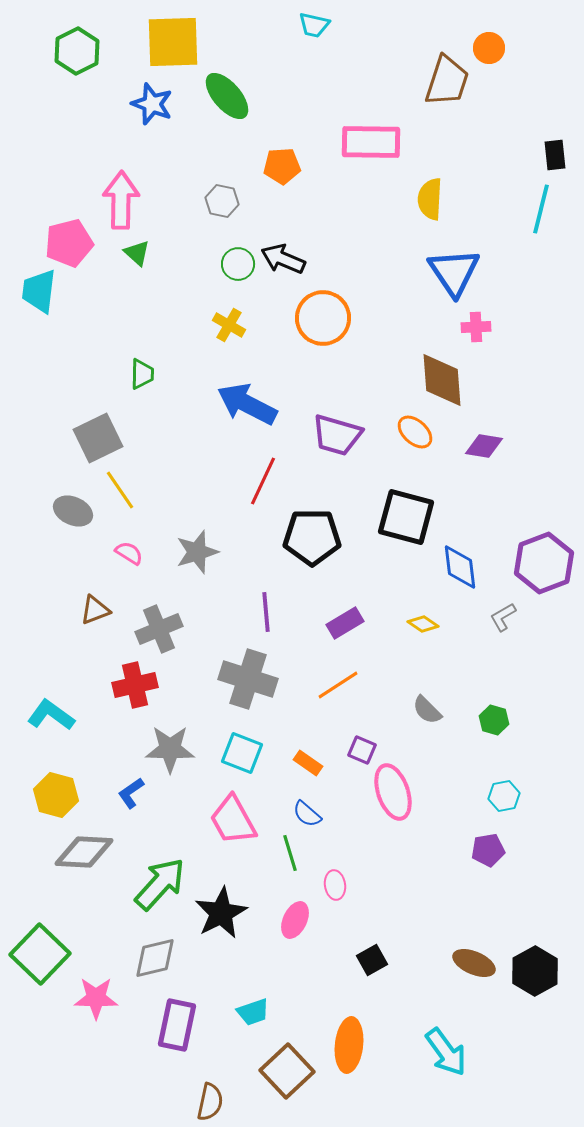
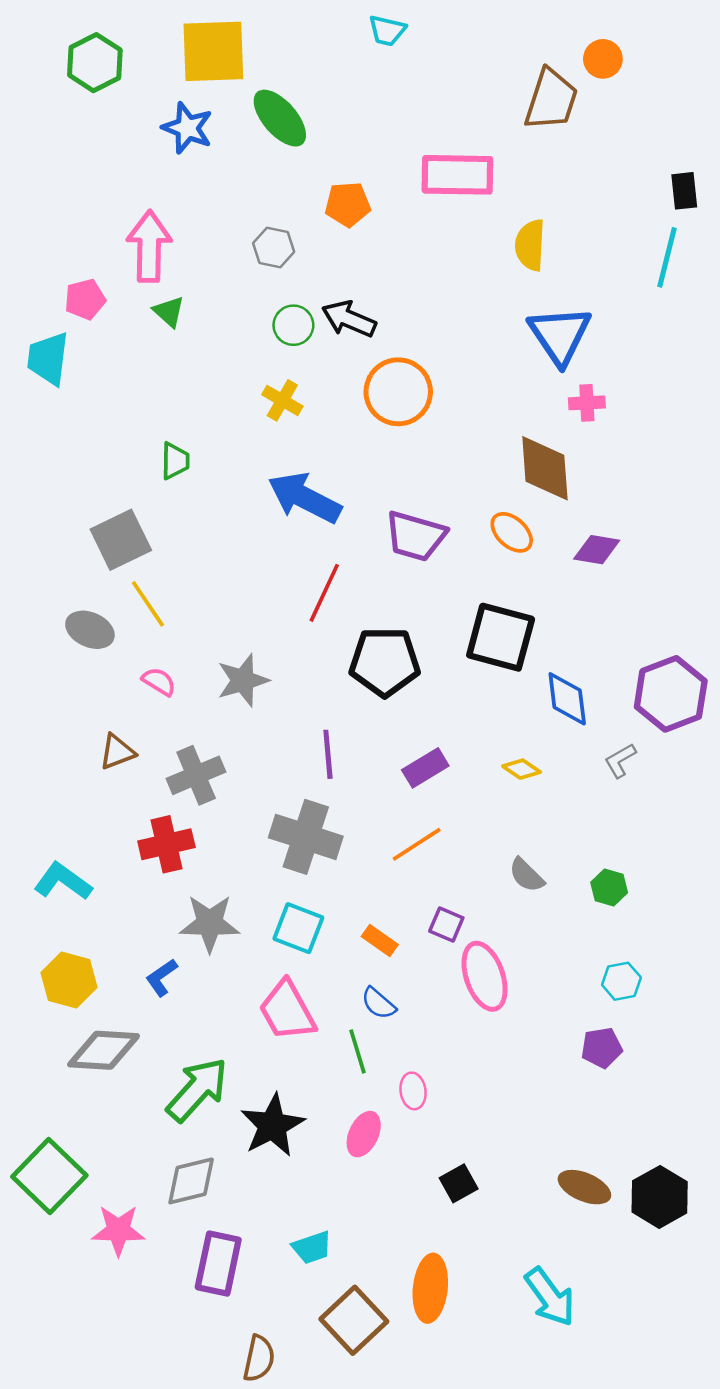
pink pentagon: (69, 243) -> (85, 299), size x0.7

